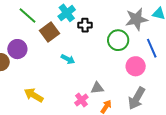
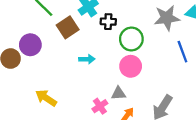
green circle: (118, 40) -> (131, 39), moved
cyan arrow: (68, 59) -> (87, 59), turned -32
pink circle: (136, 66) -> (131, 66), moved

